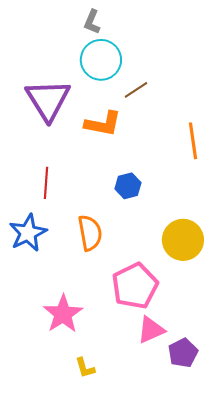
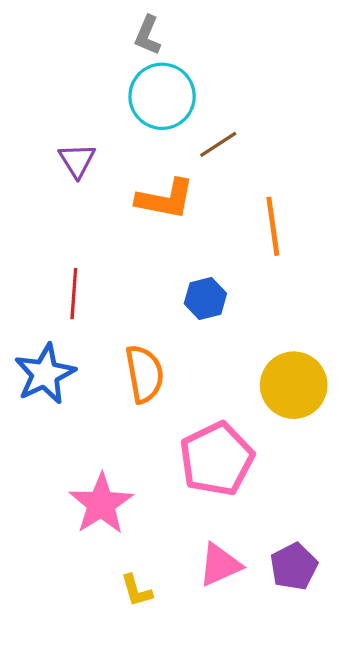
purple triangle: (48, 100) -> (77, 160), size x0.5
orange line: (193, 141) -> (273, 226), moved
pink triangle: (151, 330) -> (220, 565), moved

